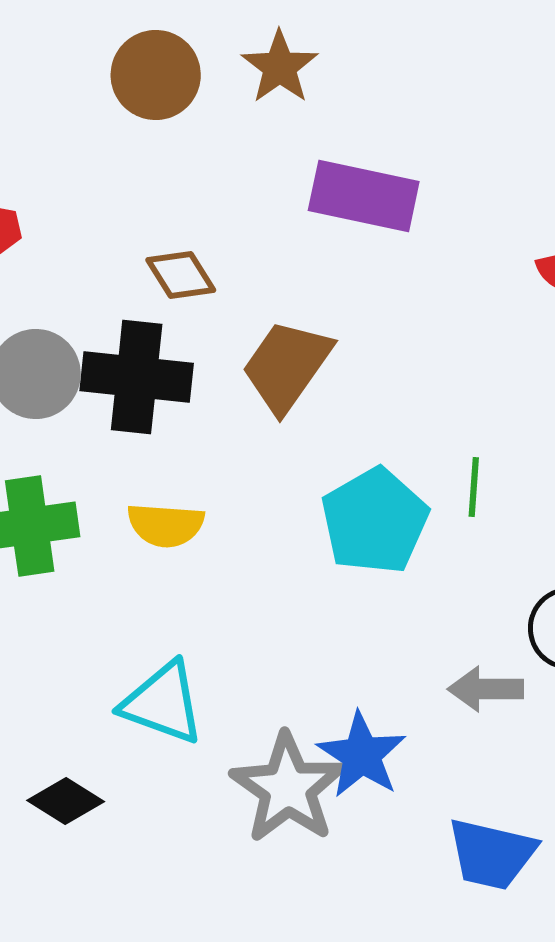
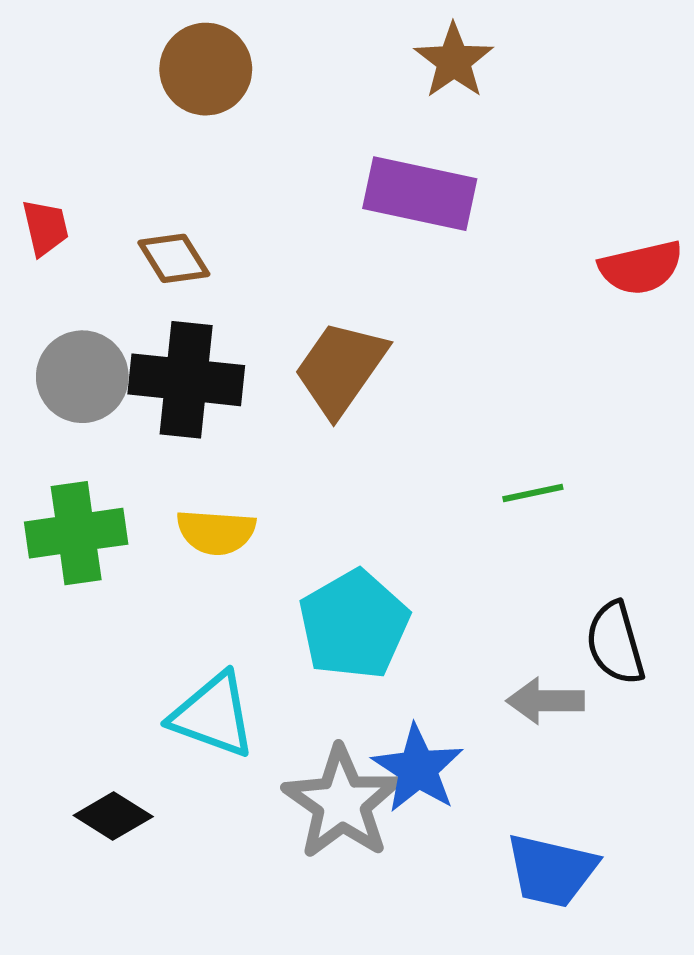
brown star: (280, 67) -> (454, 61), moved
brown diamond: (181, 275) -> (174, 258), moved
green line: (474, 487) -> (533, 493), turned 74
cyan pentagon: (375, 521) -> (354, 625), moved

